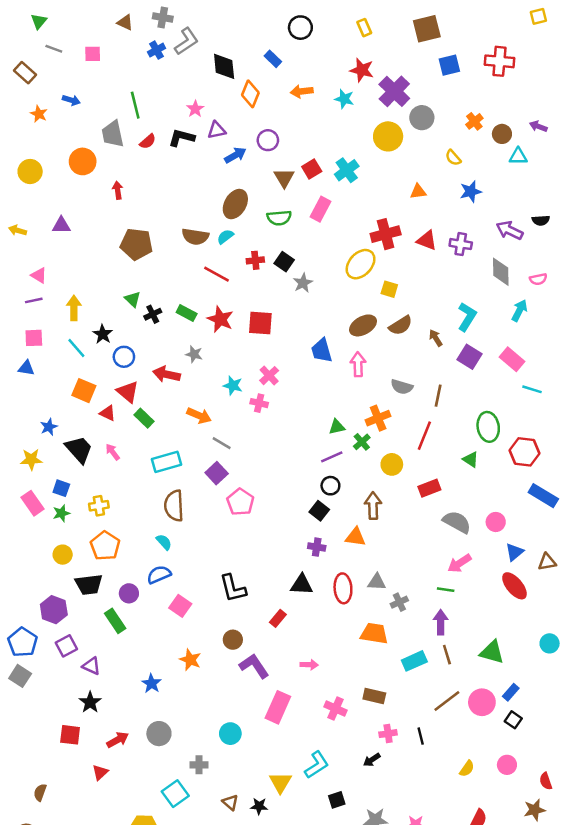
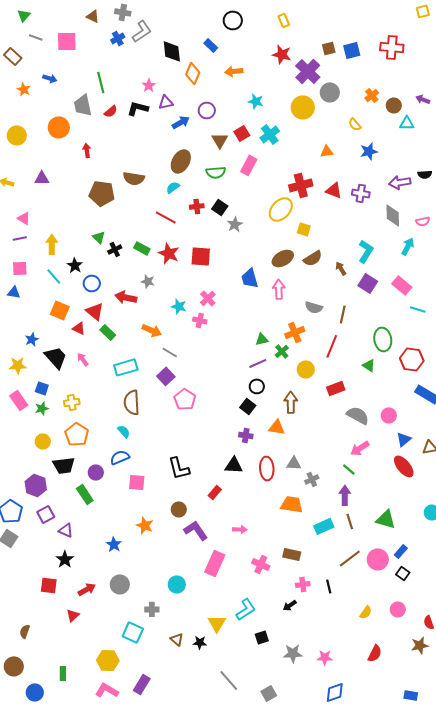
brown square: (427, 29) -> (329, 48), moved, size x0.6
pink square: (93, 54) -> (67, 41), size x1.5
cyan star: (344, 99) -> (256, 101), moved
purple arrow: (509, 230) -> (400, 182), turned -35
brown semicircle: (195, 237) -> (134, 178), moved
green line: (446, 590) -> (349, 469), turned 32
pink square: (180, 606) -> (137, 482), turned -30
cyan square: (175, 794) -> (133, 632), turned -30

